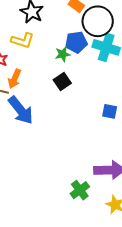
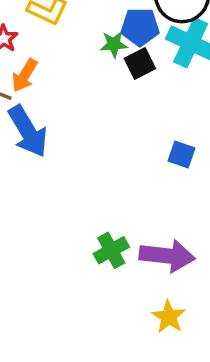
black square: (62, 81) -> (140, 64), moved
green cross: (80, 190) -> (111, 250), moved

